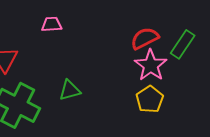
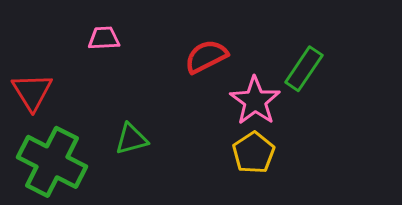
red semicircle: (145, 38) -> (206, 57), moved

